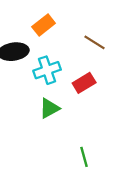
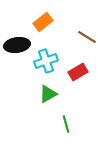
green line: (84, 157) -> (66, 124), moved

